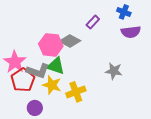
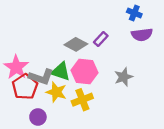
purple rectangle: (93, 22) -> (101, 39), moved
pink hexagon: (51, 45) -> (85, 71), moved
gray star: (114, 71) -> (124, 77), turned -30

